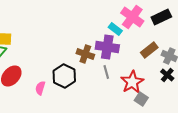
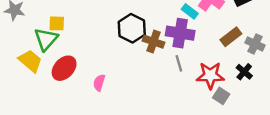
black cross: (167, 75) -> (244, 72), moved
black hexagon: (64, 76) -> (132, 28), moved
red star: (132, 82) -> (210, 75), turned 30

